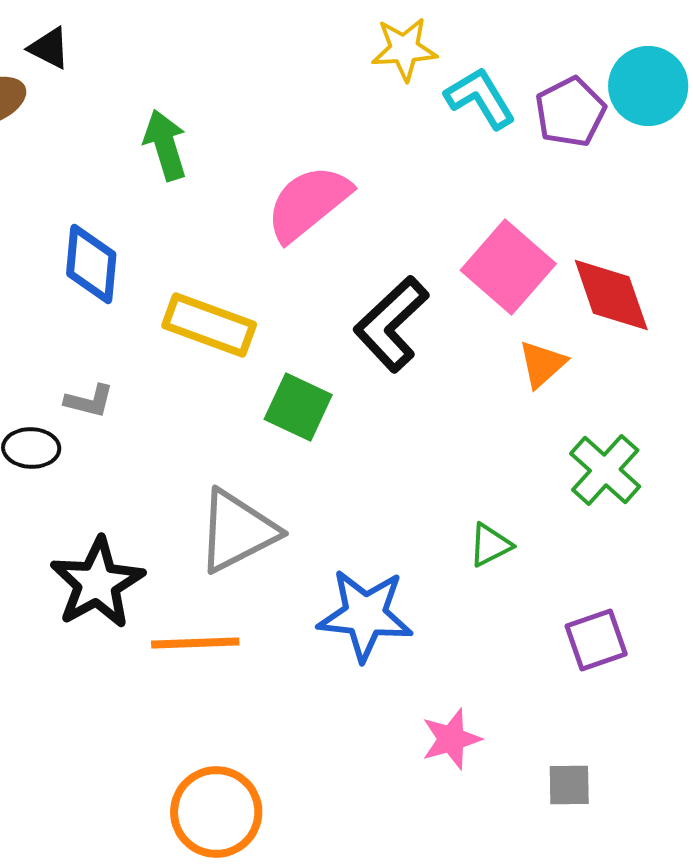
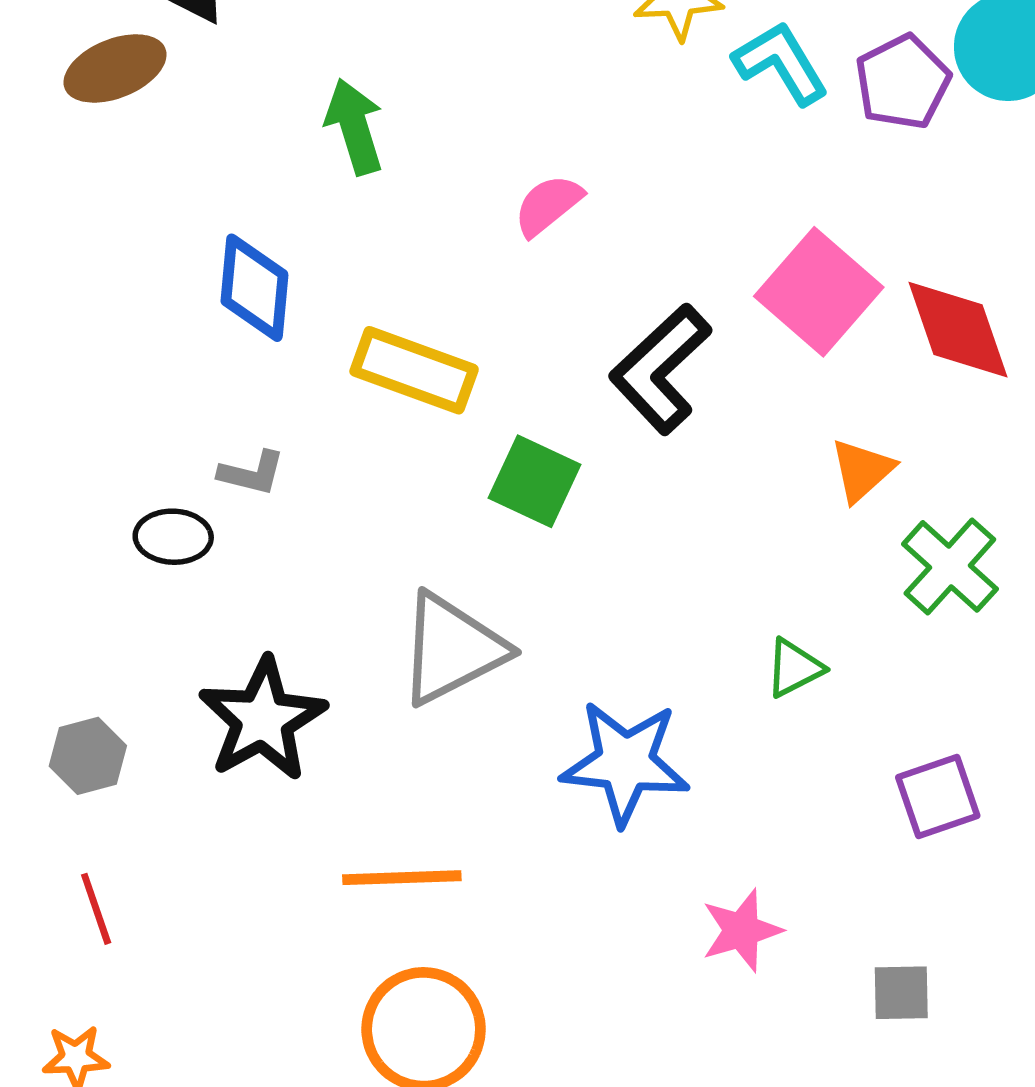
pink semicircle: (308, 203) -> (548, 205), size x0.6
orange triangle: (542, 364) -> (862, 470), moved
orange line: (195, 643) -> (402, 878), moved

